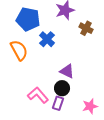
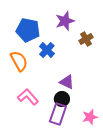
brown cross: (86, 28) -> (86, 39), turned 32
pink L-shape: (38, 95) -> (28, 97), moved
purple rectangle: (58, 103) -> (58, 114), size x1.5

